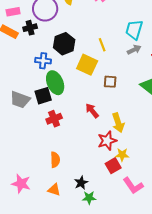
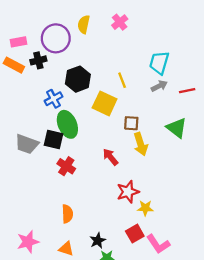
blue cross: (43, 61) -> (53, 99), turned -35
black square: (43, 96) -> (53, 139), turned 30
red cross: (54, 119) -> (66, 166), turned -35
yellow arrow: (118, 123) -> (141, 144), moved
red square: (113, 166) -> (135, 234), moved
pink star: (21, 184) -> (28, 242), turned -30

